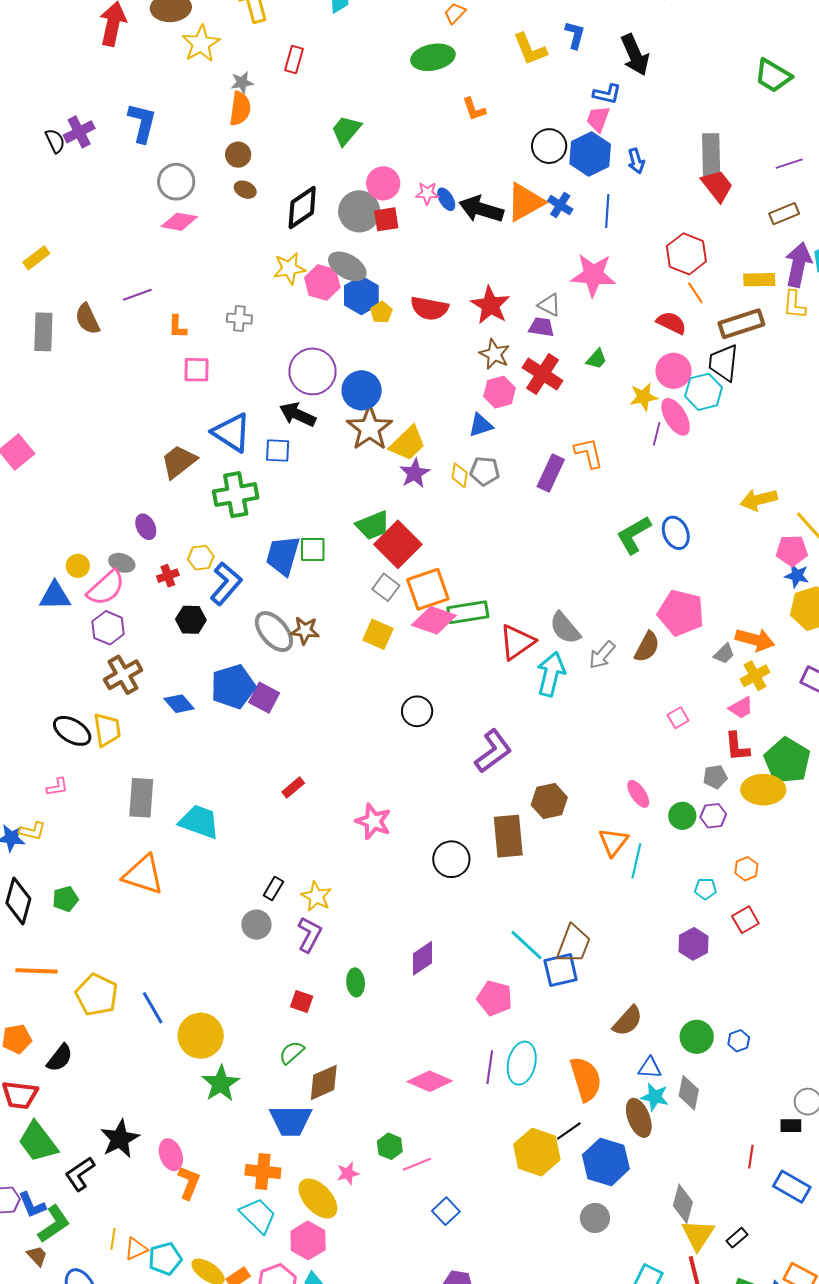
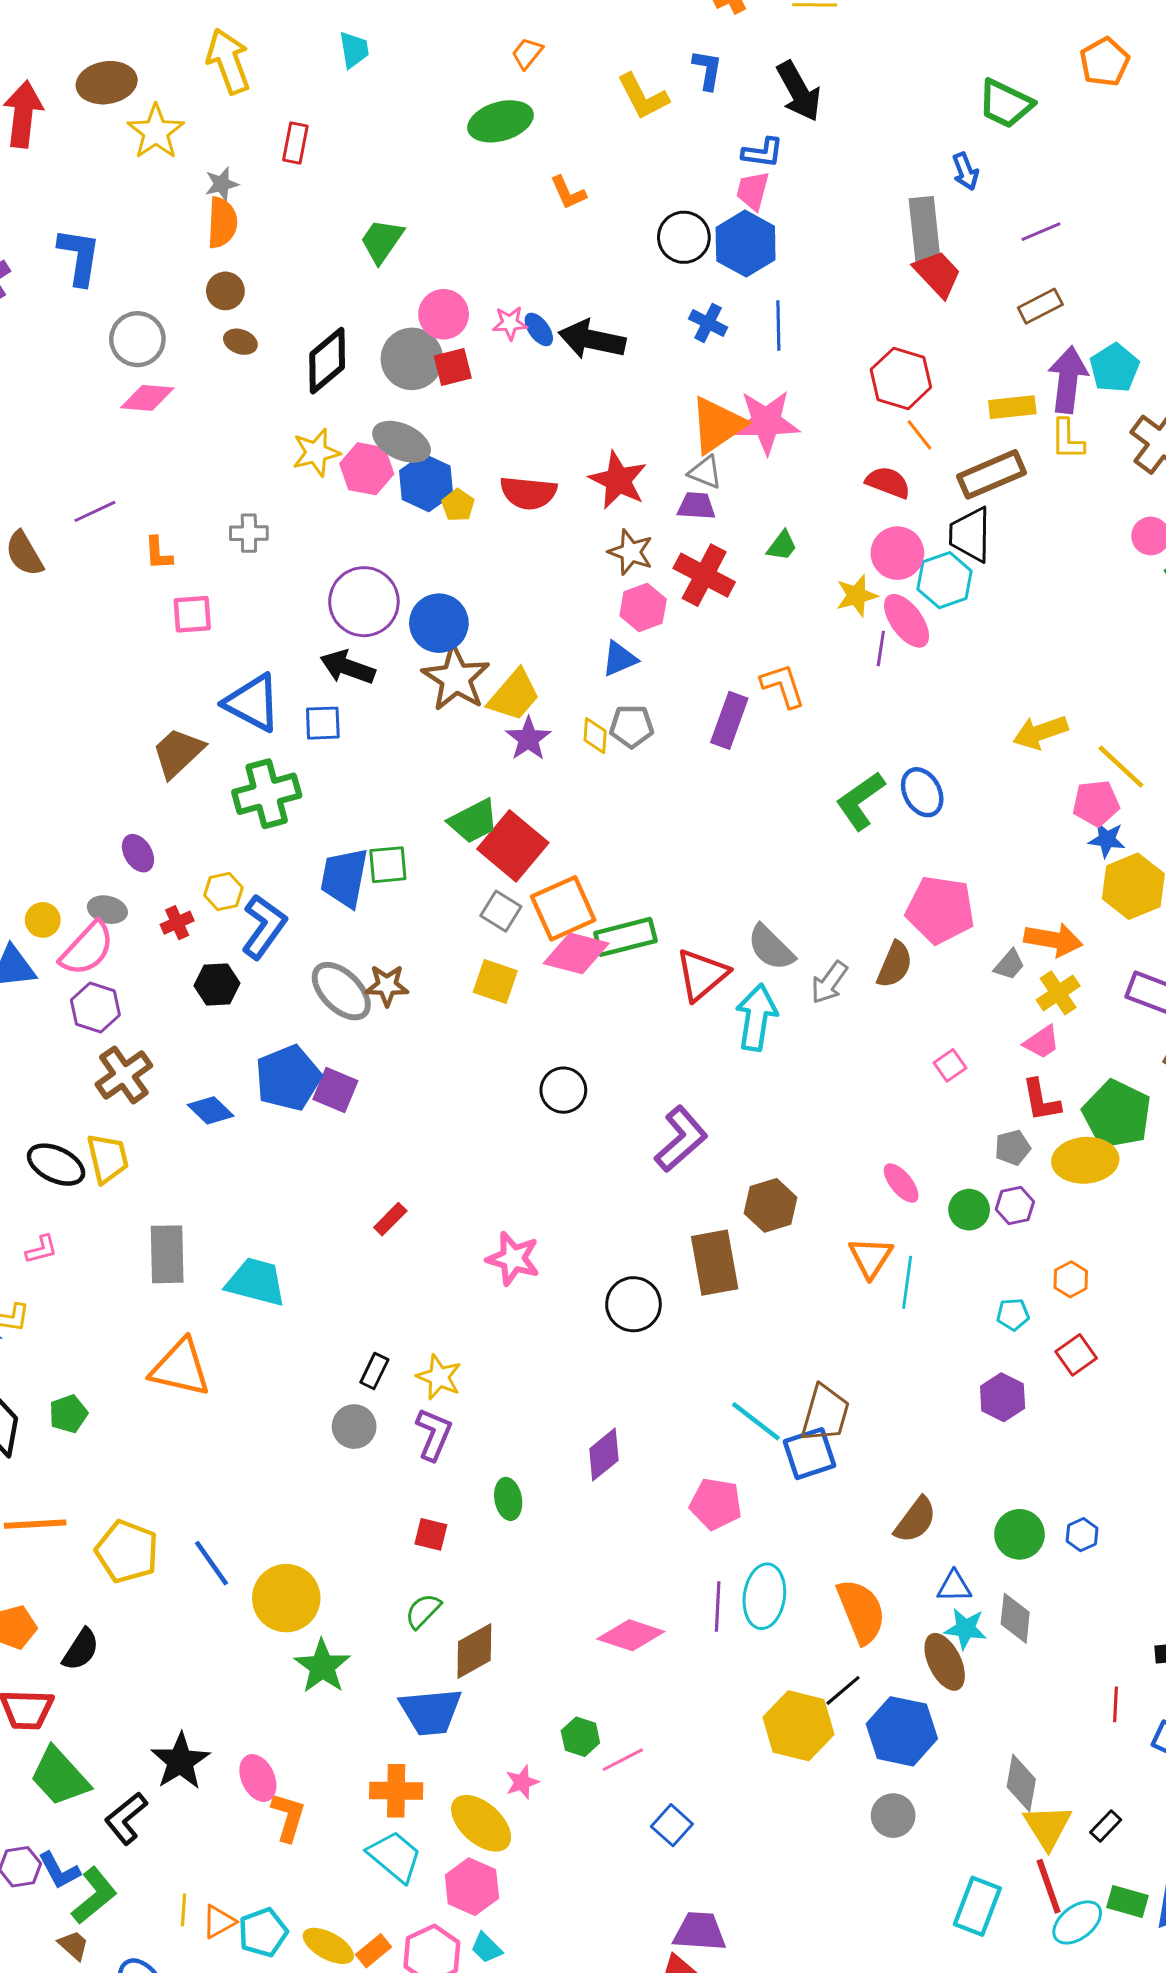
blue arrow: (636, 161) -> (965, 171), moved
orange triangle: (525, 202) -> (717, 425), moved

